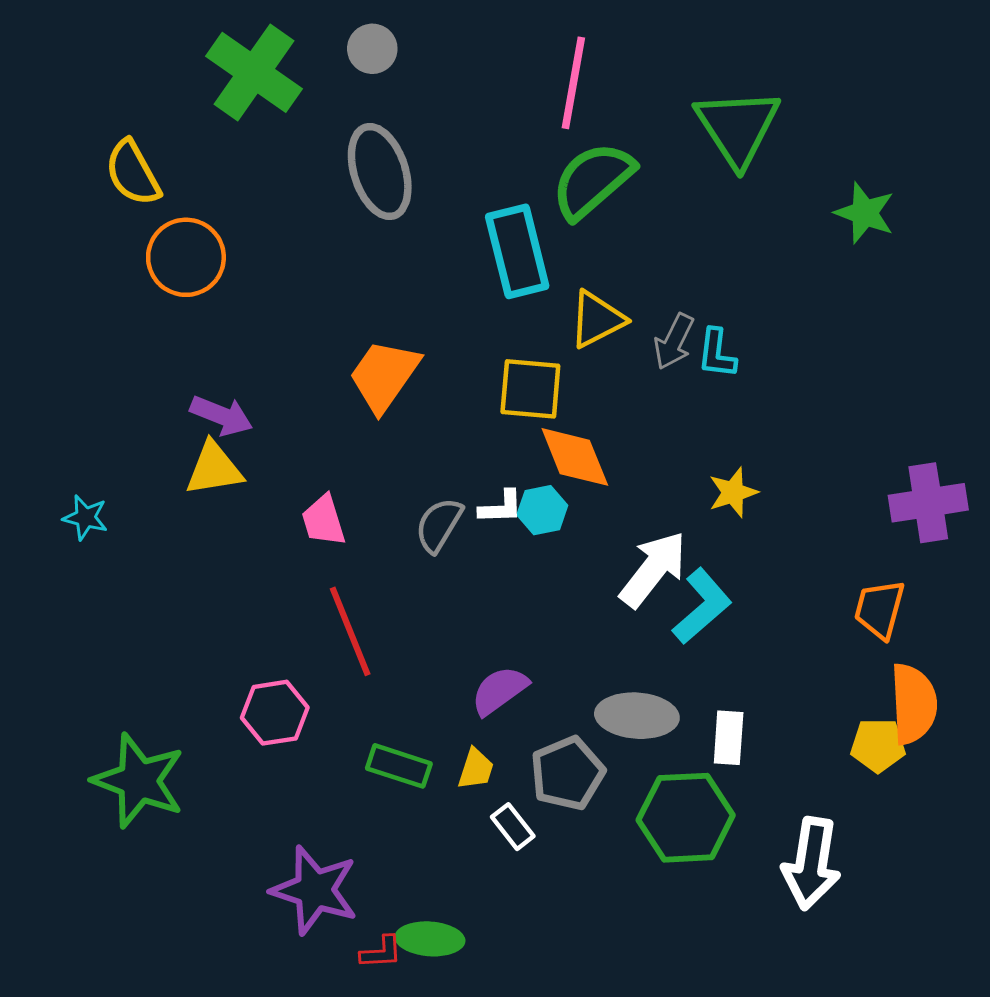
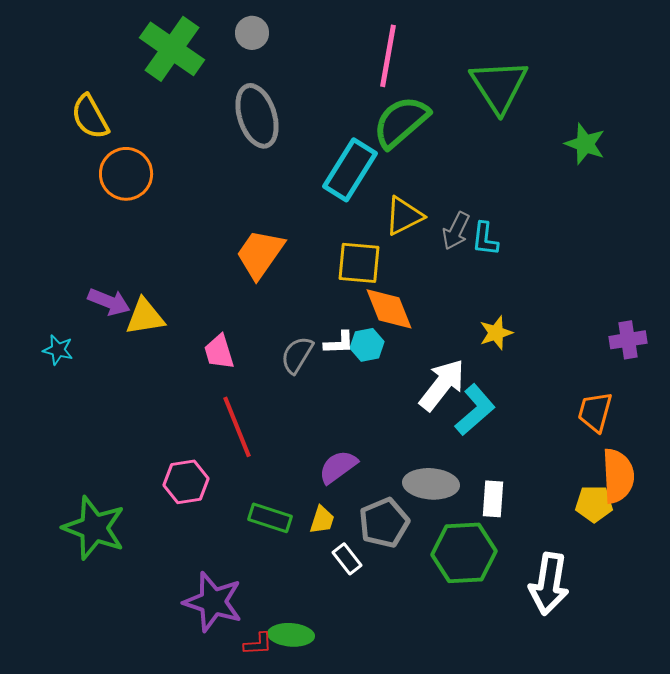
cyan rectangle: (517, 251) -> (350, 170), turned 46
purple arrow: (221, 415) -> (109, 302), moved
purple cross: (928, 503) -> (628, 340), size x0.7

